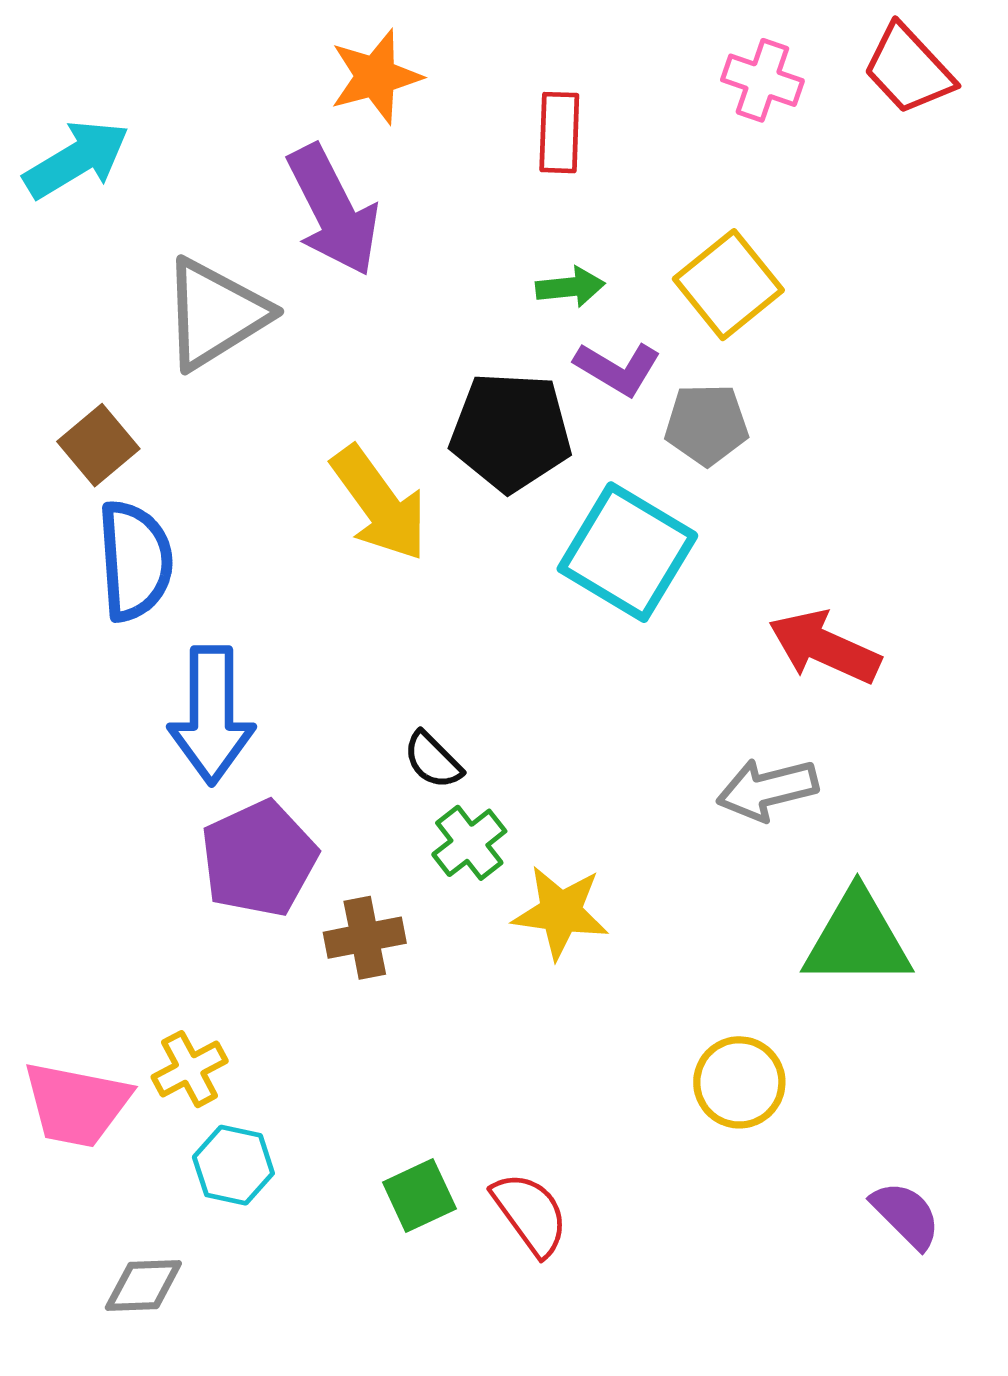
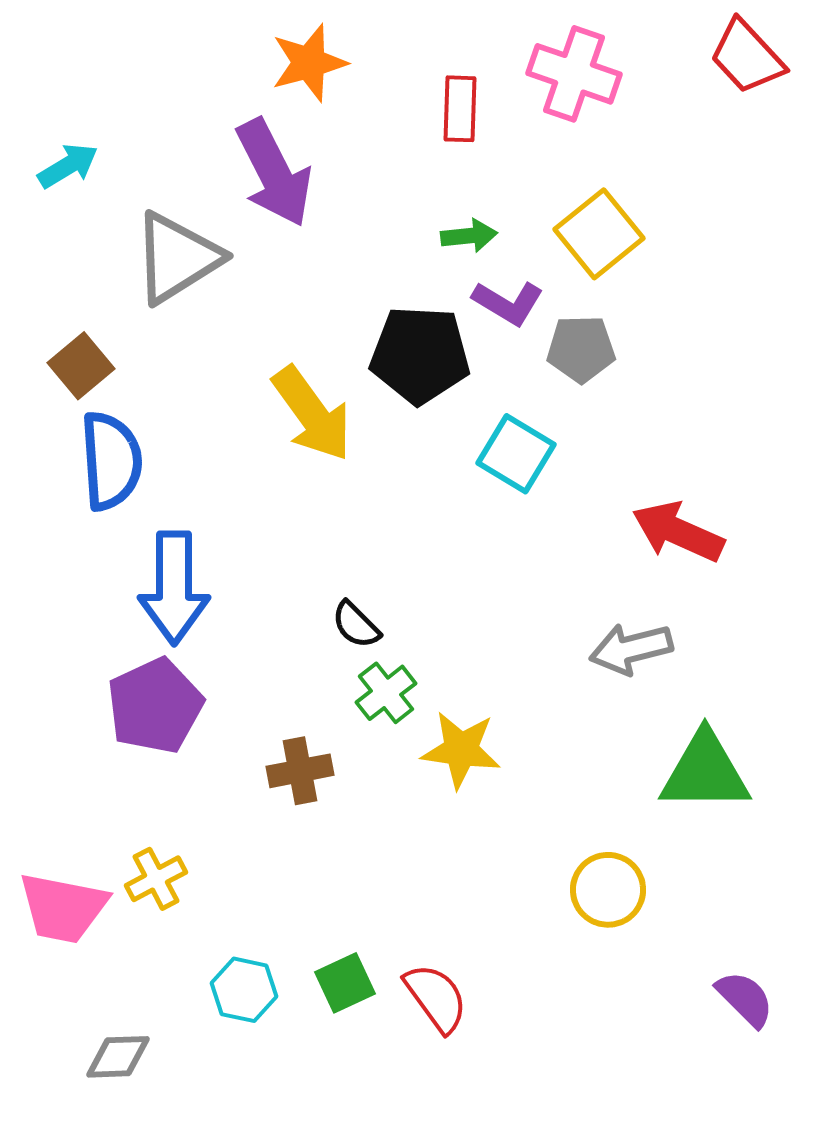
pink cross: (762, 80) -> (574, 74), moved, size x1.4
cyan arrow: (77, 159) -> (68, 166), moved, size x0.7
cyan square: (627, 552) -> (516, 454), size x0.7
purple pentagon: (259, 859) -> (155, 706), moved
cyan hexagon: (233, 1165) -> (244, 990), moved

